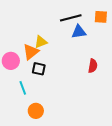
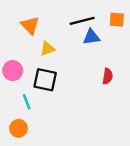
orange triangle: (31, 52) -> (30, 25), moved, turned -36
black square: (39, 69) -> (45, 80), size x1.5
orange circle: (36, 111) -> (19, 128), moved

